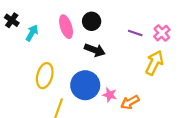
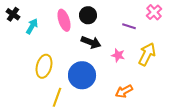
pink cross: (162, 33) -> (154, 12), moved
pink star: (110, 95) -> (118, 55), moved

